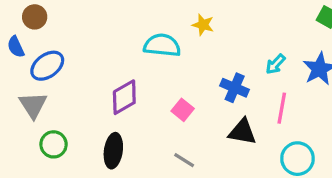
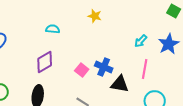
cyan semicircle: (162, 45) -> (53, 29), moved, size x0.6
blue cross: (235, 88) -> (104, 67), moved

